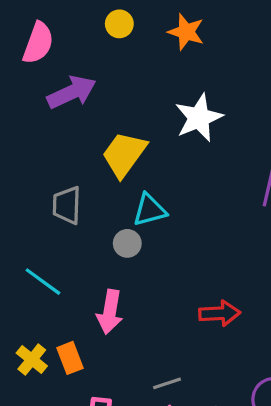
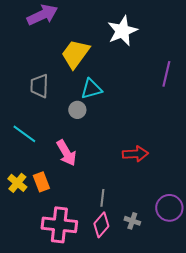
pink arrow: (110, 312) -> (66, 153), turned -40
gray line: (167, 383) -> (102, 198), turned -66

